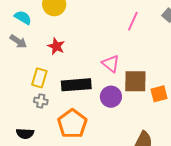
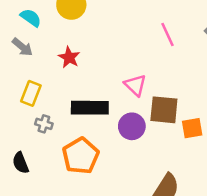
pink line: (133, 21) -> (167, 35), turned -54
yellow rectangle: (39, 78) -> (31, 93), moved
black semicircle: (25, 134) -> (21, 163), turned 60

